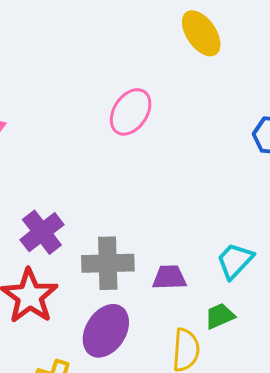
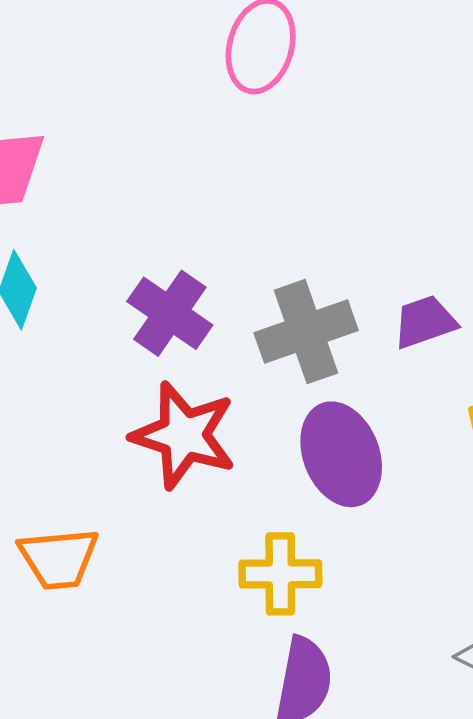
purple ellipse: (106, 331) -> (341, 454), turned -36

